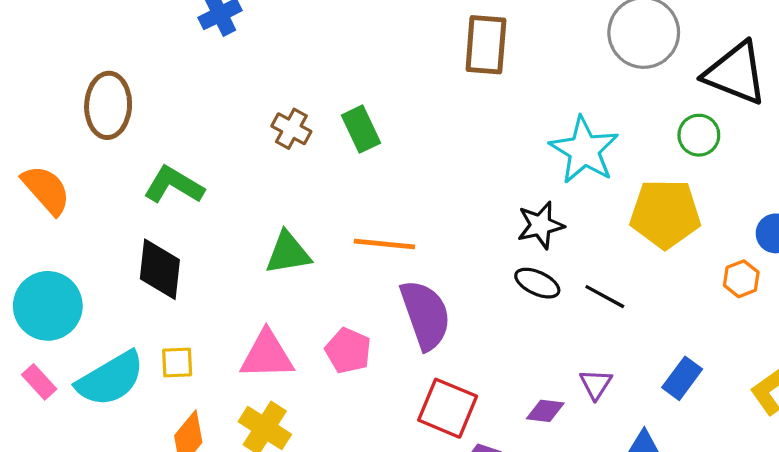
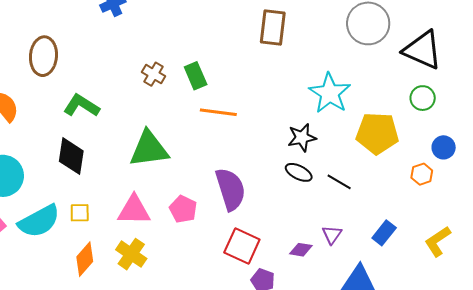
green circle: (699, 135) -> (423, 98), moved
orange line: (384, 244) -> (218, 112), moved
green triangle: (288, 253) -> (149, 149), size x1.4

